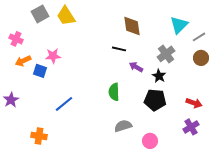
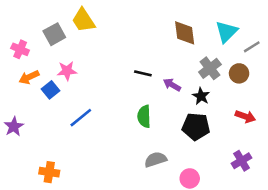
gray square: (40, 14) -> (54, 34), moved
brown diamond: (132, 26) -> (185, 33), moved
black line: (119, 49) -> (143, 73), moved
brown circle: (201, 58) -> (239, 73), moved
blue square: (40, 71) -> (50, 90), turned 32
red arrow: (194, 103) -> (245, 116), moved
blue line: (64, 104) -> (81, 118), moved

